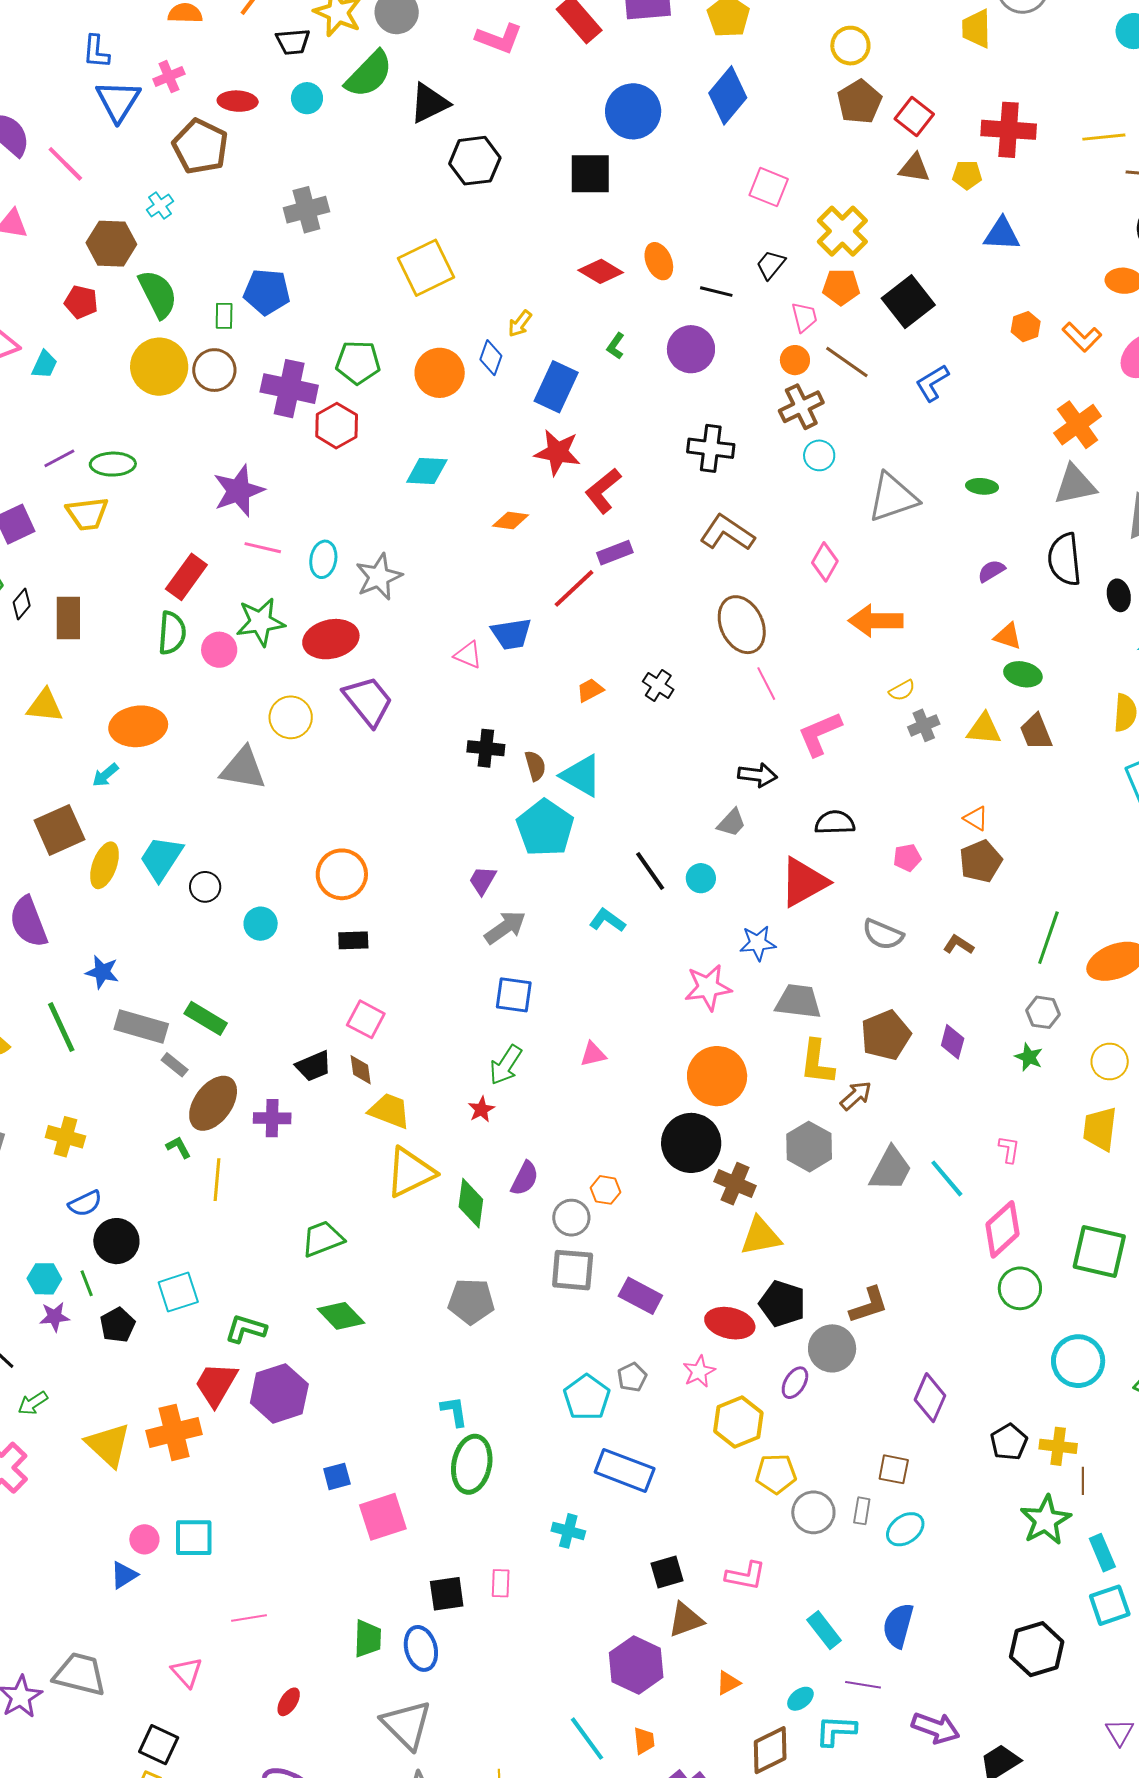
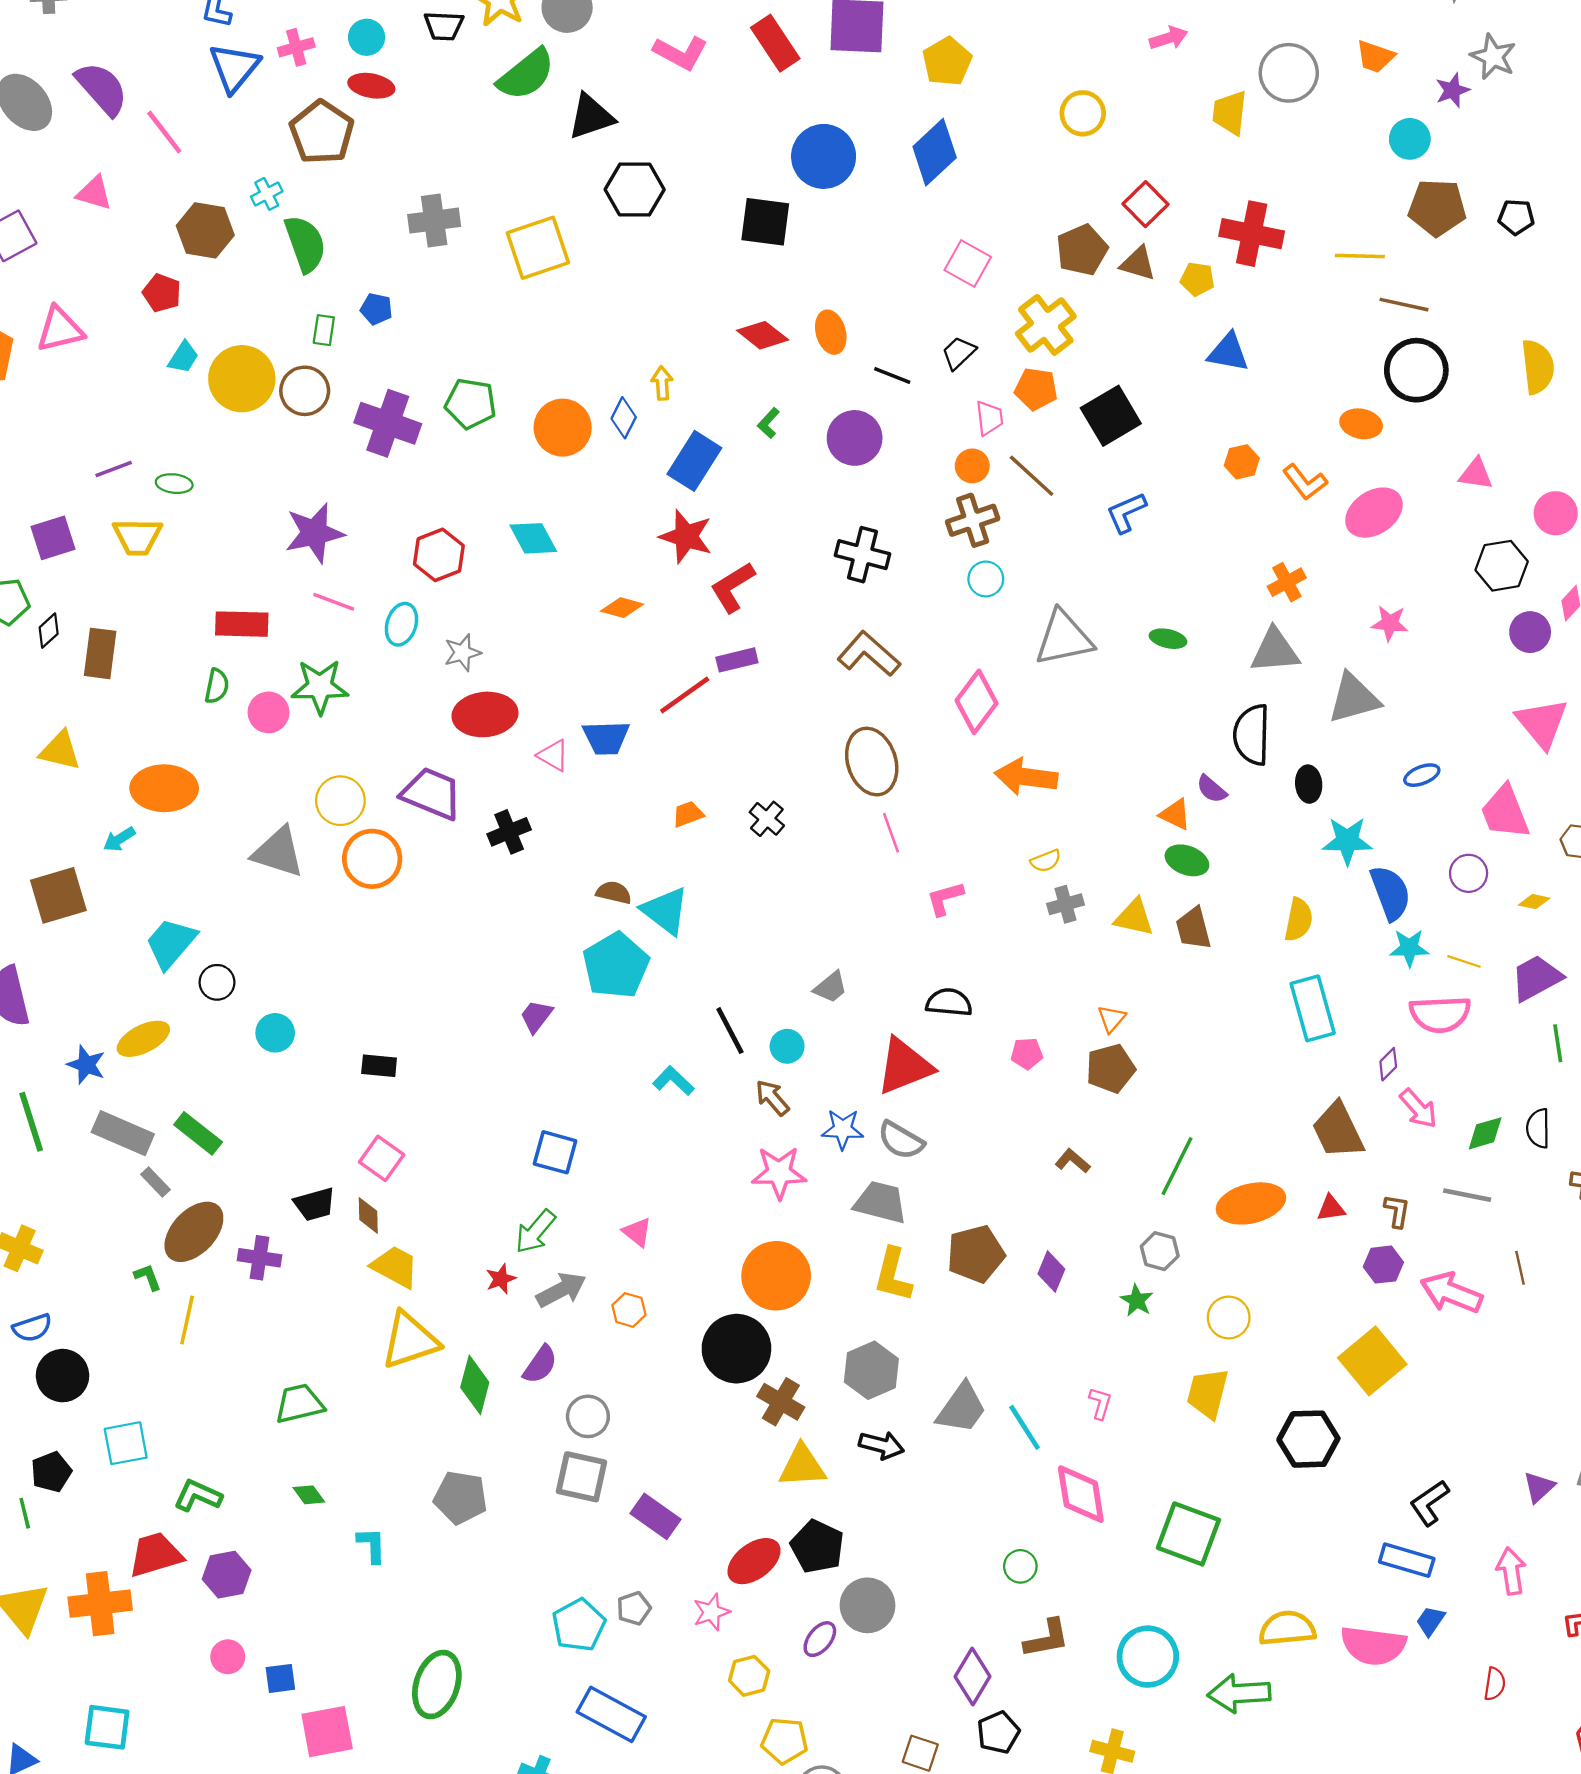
cyan circle: (307, 98) -> (367, 37), moved
brown pentagon: (859, 102) -> (1082, 250), moved
yellow square: (426, 268) -> (538, 248), moved
blue pentagon: (267, 292) -> (376, 309), size x0.6
green semicircle: (158, 294) -> (305, 244), moved
yellow arrow: (520, 324) -> (662, 383), turned 132
cyan trapezoid: (44, 365) -> (183, 357), moved
orange cross: (1078, 425) -> (1287, 582), size x0.7
red hexagon: (337, 426) -> (439, 555), moved
green ellipse: (113, 464) -> (174, 484), size x0.7
cyan diamond: (427, 471) -> (533, 538), turned 51
pink diamond: (825, 562) -> (977, 702), size x1.4
purple semicircle: (991, 571) -> (1212, 789), moved, turned -116
red rectangle: (186, 577) -> (242, 624), turned 48
gray star: (379, 577) -> (462, 653), size x0.7
green semicircle: (172, 633) -> (217, 686), size x0.7
red ellipse: (331, 639) -> (485, 714), moved
purple trapezoid: (368, 701) -> (432, 793), turned -36
pink L-shape: (820, 734) -> (945, 898), size x0.7
black cross: (486, 748) -> (509, 832), moved, turned -36
brown semicircle: (535, 766) -> (614, 893), turned -68
black arrow: (757, 775) -> (882, 1445), moved
orange triangle: (976, 818) -> (1112, 1019), turned 32
yellow ellipse: (105, 865) -> (143, 1039), moved, turned 36
orange circle: (342, 874) -> (372, 859), moved
gray arrow: (505, 927) -> (561, 1290), moved
gray semicircle: (883, 934) -> (901, 1140), moved
pink triangle: (593, 1054) -> (637, 1232), turned 44
brown arrow: (856, 1096) -> (772, 1098), moved, turned -96
orange hexagon: (605, 1190) -> (629, 1310), moved
pink diamond: (1003, 1229) -> (1081, 1494), turned -64
green line: (87, 1283) -> (25, 1513), moved
green circle: (1020, 1288) -> (1020, 1566), moved, size x0.7
brown L-shape: (869, 1305) -> (1047, 1639), moved
green diamond: (341, 1316) -> (309, 1495), size x0.6
red ellipse: (730, 1323) -> (754, 1561), turned -57
red trapezoid: (216, 1384) -> (155, 1555), turned 36
purple hexagon: (279, 1393) -> (227, 1575), size x0.7
cyan L-shape: (454, 1411) -> (372, 1545), moved
yellow hexagon: (738, 1422) -> (749, 1676), size x0.7
black pentagon: (1009, 1442) -> (998, 1732), moved
pink circle: (144, 1539) -> (228, 1657), moved

